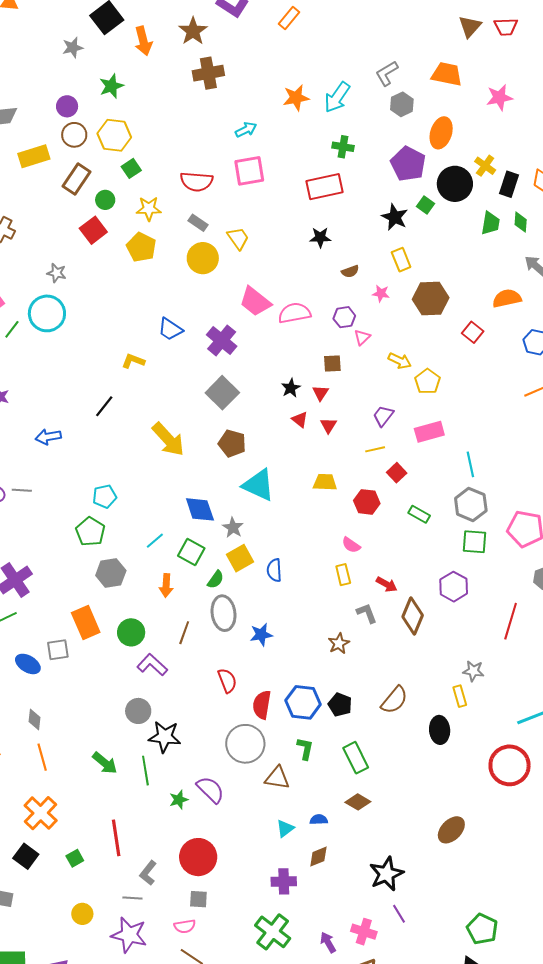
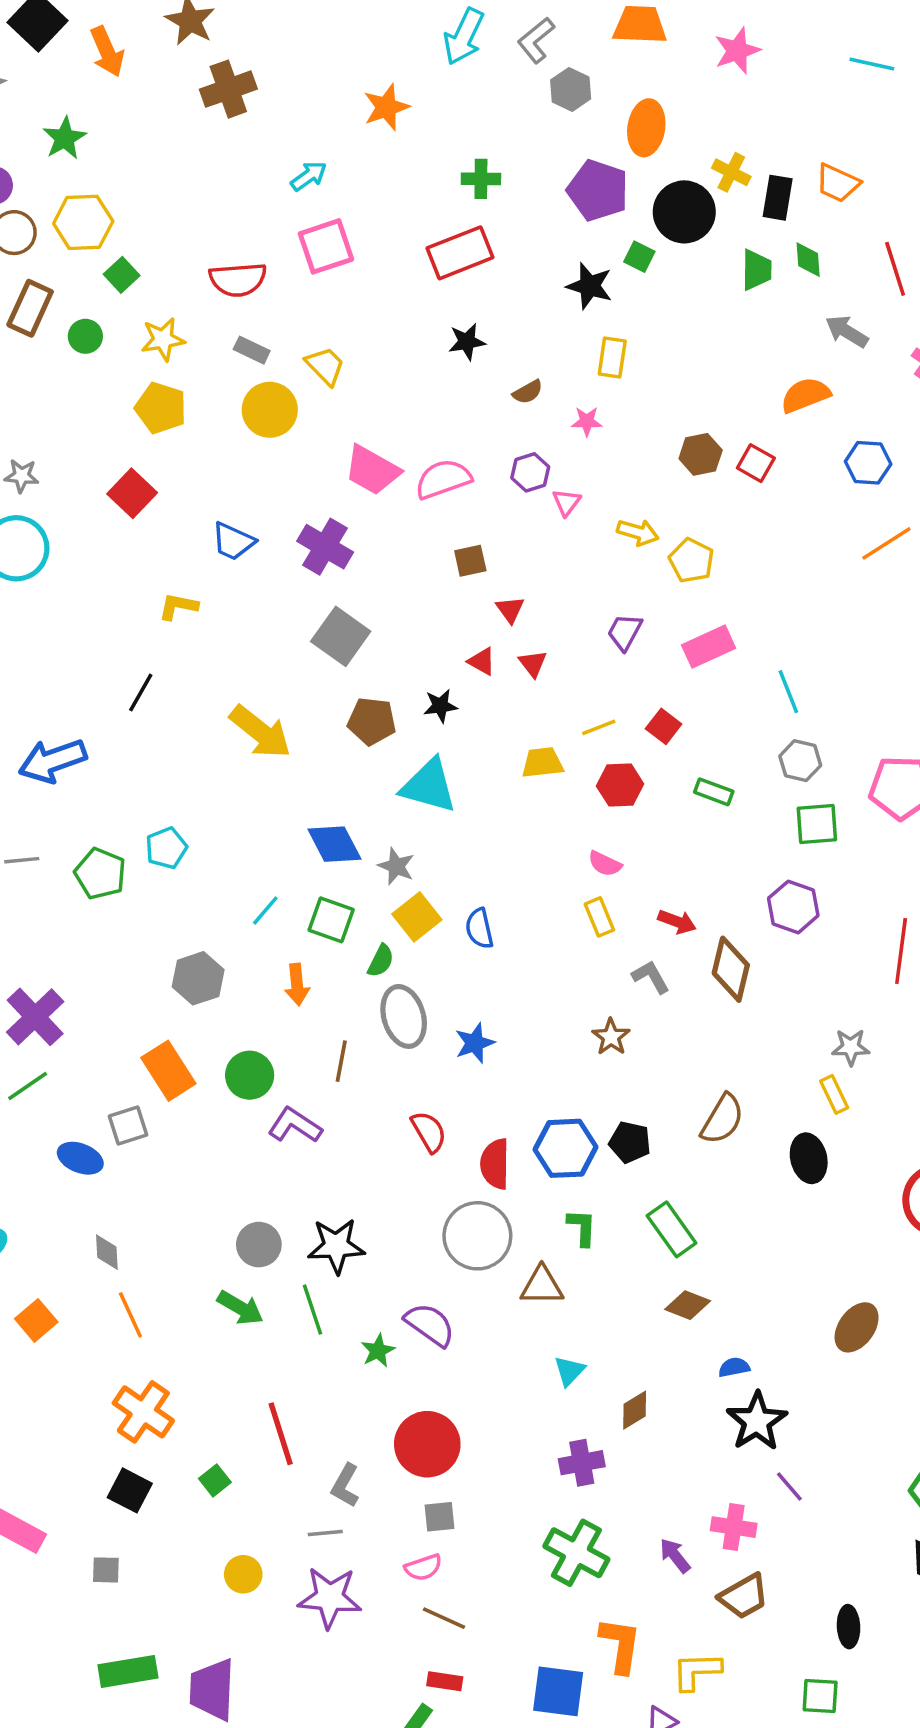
cyan arrow: (337, 97) -> (464, 37), moved
red square: (93, 230) -> (132, 493), moved
yellow rectangle: (401, 260) -> (612, 358), turned 40
brown hexagon: (431, 299) -> (701, 454), moved, size x0.7
brown square: (332, 363) -> (470, 561), moved
black star: (291, 388) -> (440, 706), moved, turned 30
blue arrow: (48, 437) -> (53, 761), size x1.5
yellow line: (375, 449) -> (599, 727), moved
gray hexagon: (471, 504) -> (800, 761), size x0.7
green pentagon: (90, 532) -> (100, 874), moved
gray circle: (138, 711) -> (259, 1245), moved
blue semicircle: (319, 820) -> (734, 1367), moved

